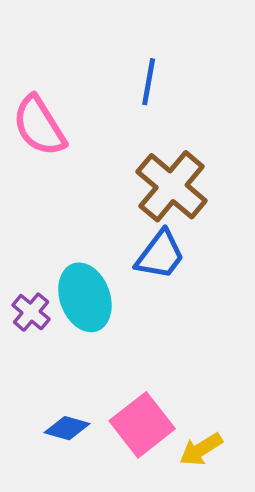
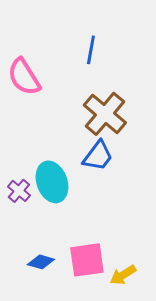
pink square: (142, 425) -> (87, 260), turned 30

